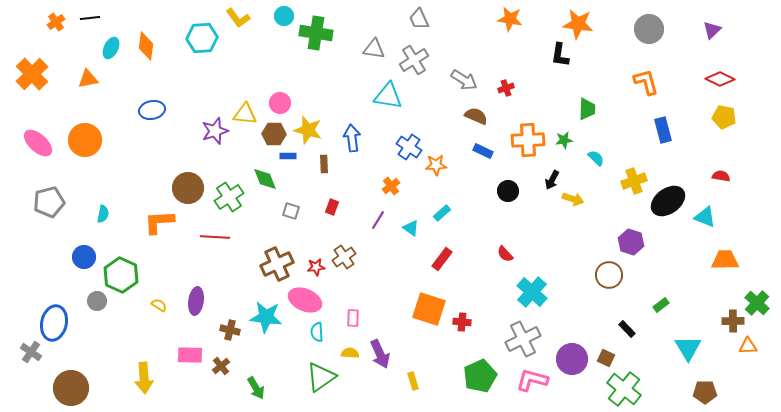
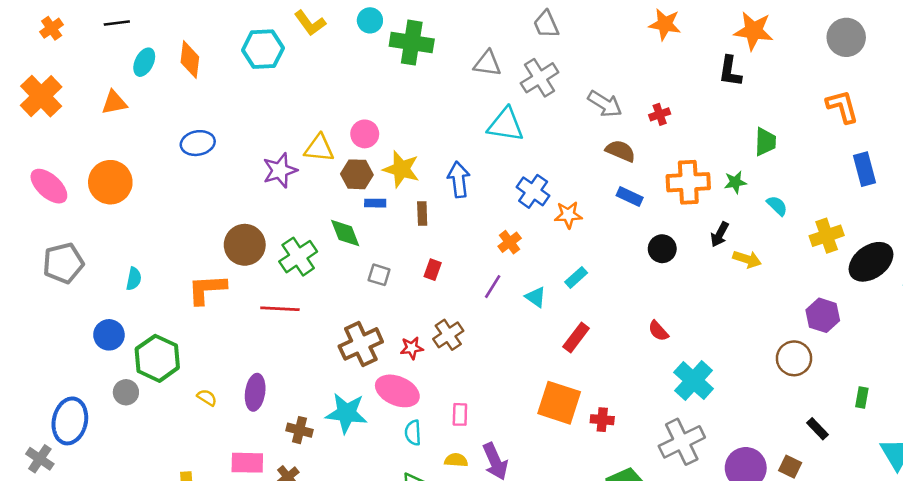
orange cross: (56, 22) -> (52, 28), moved
green rectangle: (661, 305) -> (862, 397), turned -42

